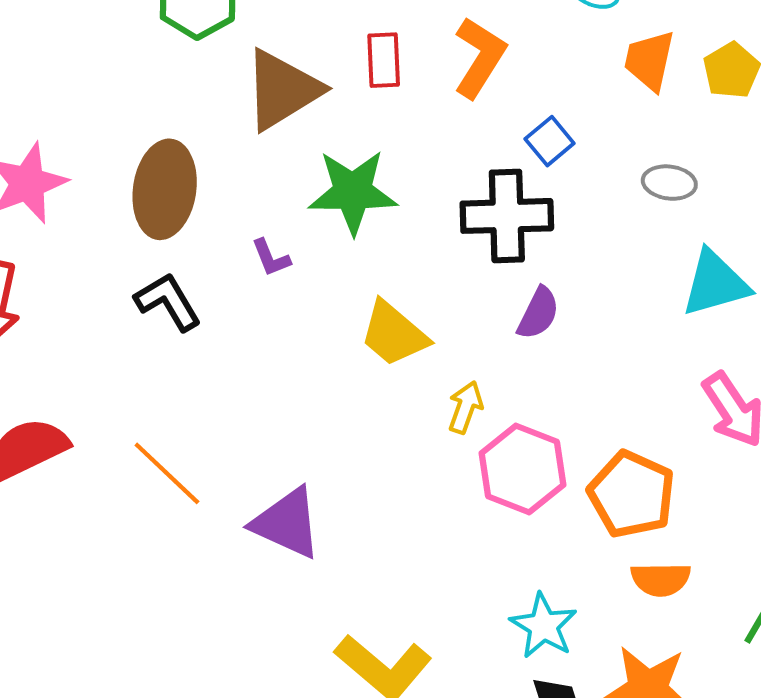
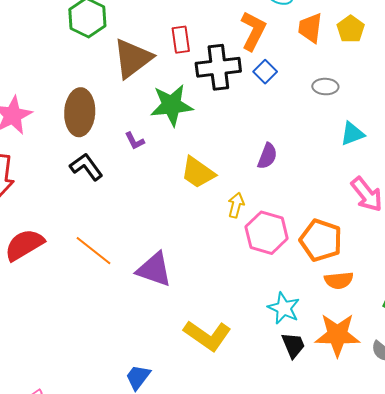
orange L-shape: (480, 57) -> (253, 31), moved
black cross: (507, 216) -> (218, 67), moved
cyan triangle: (715, 283) -> (352, 134), size x0.7

